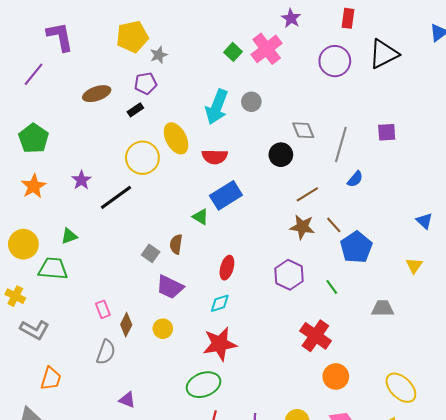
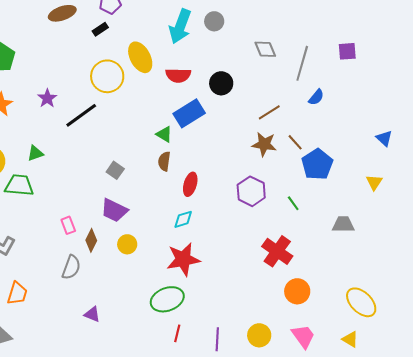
black circle: (281, 155) -> (221, 83), moved
brown semicircle: (176, 244) -> (164, 161), moved
purple trapezoid: (170, 287) -> (114, 210), moved

